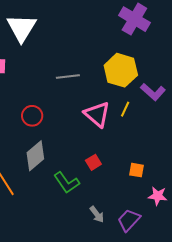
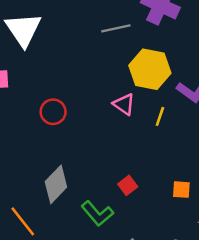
gray line: (68, 77) -> (116, 28), moved
pink triangle: (97, 114) -> (124, 104), moved, size x0.7
red circle: (32, 116) -> (53, 112), moved

